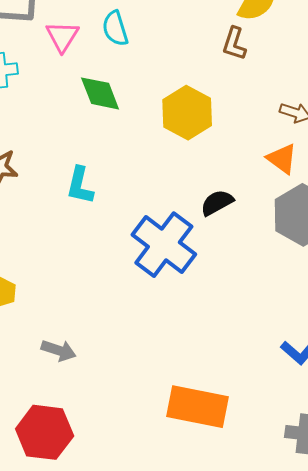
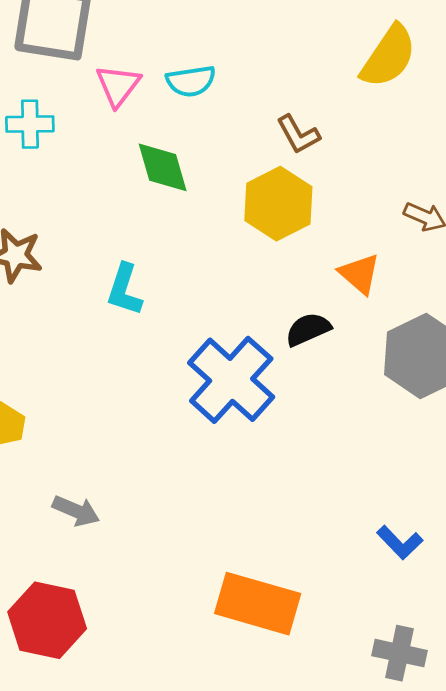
cyan semicircle: (115, 28) -> (191, 81), turned -87
brown L-shape: (234, 44) -> (298, 134), moved, turned -52
orange triangle: (282, 159) -> (360, 274), moved

